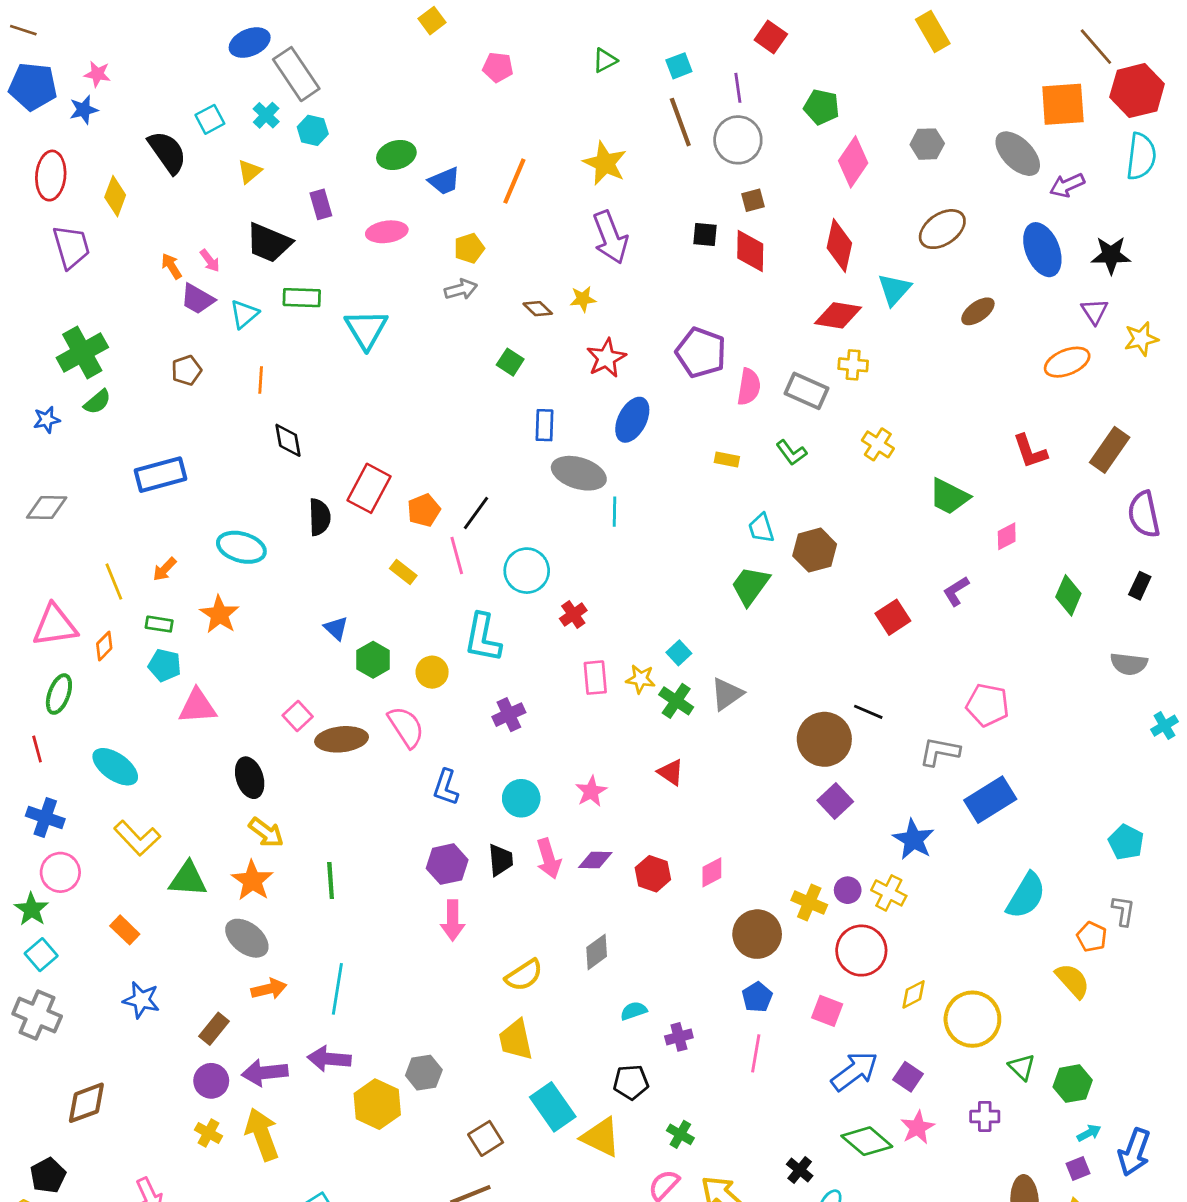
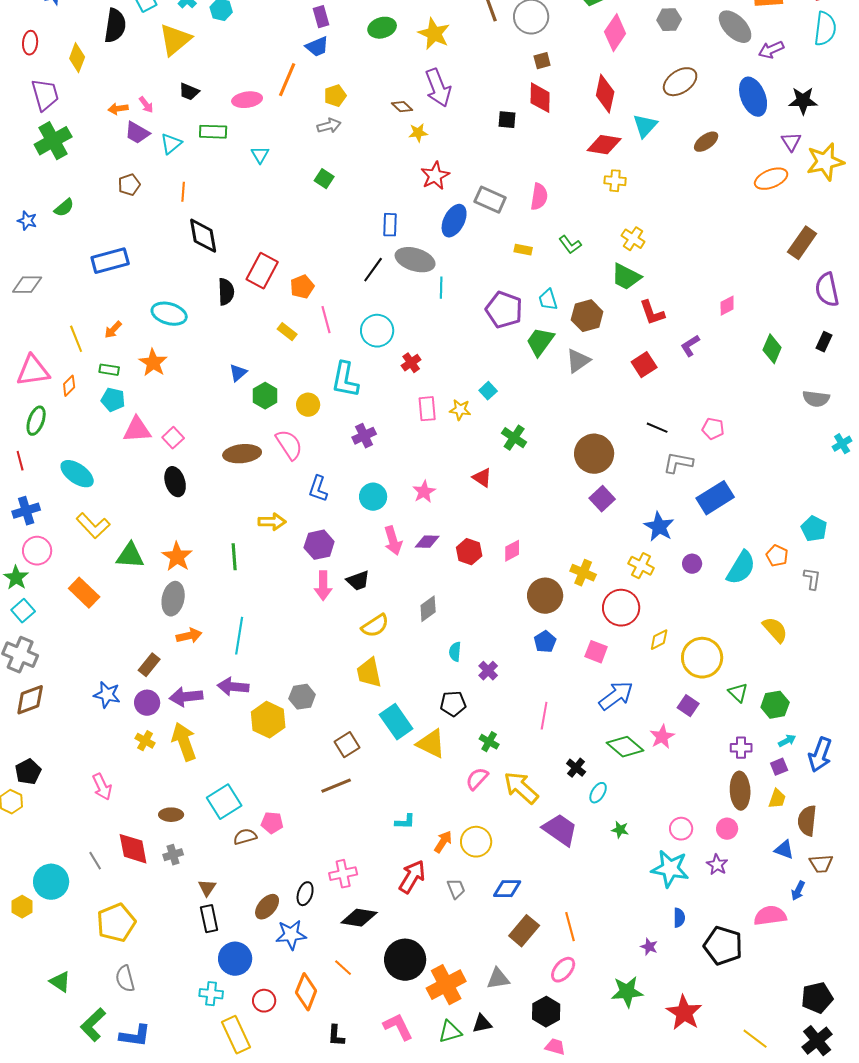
black semicircle: (167, 152) -> (115, 26), turned 44
green ellipse: (396, 155) -> (382, 28), moved
yellow triangle: (250, 171) -> (175, 40), size x1.8
red ellipse: (51, 176) -> (30, 43), size x0.7
orange line: (514, 181) -> (287, 80), moved
purple rectangle: (321, 204) -> (321, 17), moved
pink ellipse: (387, 232) -> (247, 100), moved
black square: (705, 235) -> (507, 120), moved
black trapezoid: (269, 243) -> (189, 92), size x0.6
orange arrow: (171, 266) -> (118, 109), turned -66
brown diamond: (538, 309) -> (402, 107), moved
cyan triangle: (366, 329) -> (260, 155), size x0.6
yellow star: (1141, 339) -> (825, 162), size x1.5
green cross: (82, 353) -> (53, 141), moved
purple pentagon: (701, 353) -> (504, 310), moved
green square: (510, 362) -> (324, 179), moved
gray rectangle: (806, 391) -> (490, 200), moved
blue star: (47, 420) -> (27, 221), turned 30
black diamond: (288, 440) -> (203, 236), size x1.4
red L-shape: (1030, 451) -> (652, 313), moved
green trapezoid: (949, 497) -> (626, 277), moved
black line: (476, 513) -> (373, 270), moved
blue triangle: (336, 628) -> (238, 373), turned 36
gray triangle: (727, 694) -> (578, 361), moved
green cross: (676, 701) -> (514, 438), moved
pink pentagon: (988, 705) -> (713, 429), size x0.7
black line: (868, 712) -> (657, 428), moved
pink square: (298, 716) -> (173, 438), moved
blue cross: (45, 817) -> (26, 511), turned -36
yellow arrow: (266, 833) -> (272, 522), moved, turned -36
black trapezoid: (501, 860) -> (358, 581), moved, turned 75
purple circle: (848, 890) -> (692, 564), moved
orange rectangle: (125, 930) -> (84, 593), size x1.4
orange pentagon: (1092, 937) -> (777, 556), moved
gray ellipse: (247, 938) -> (173, 599), turned 64
blue star: (141, 1000) -> (107, 695), moved
cyan semicircle: (634, 1011) -> (455, 652), turned -66
purple cross: (679, 1037) -> (488, 671), turned -30
pink line: (756, 1053) -> (544, 716), moved
purple square: (908, 1077) -> (688, 706), moved
brown diamond: (86, 1103) -> (30, 700), moved
purple cross: (985, 1116) -> (741, 748), moved

